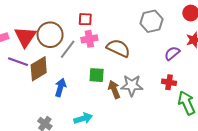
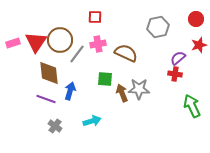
red square: (85, 19) -> (95, 17), moved
purple line: (18, 62) -> (46, 99), moved
brown diamond: (39, 69) -> (49, 73), turned -65
red cross: (169, 82) -> (175, 74), moved

